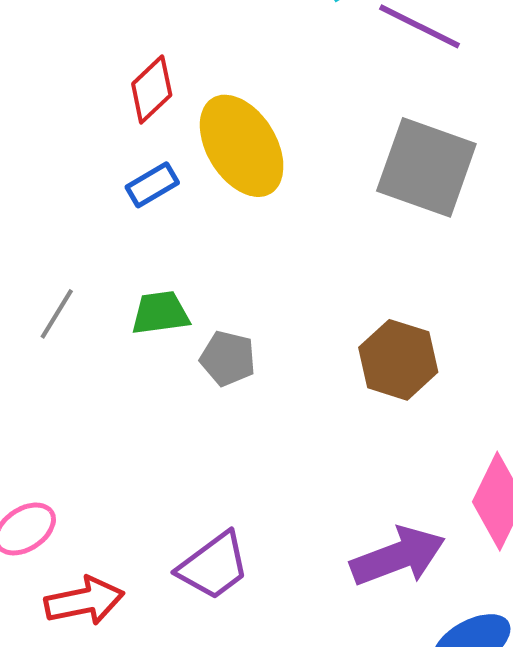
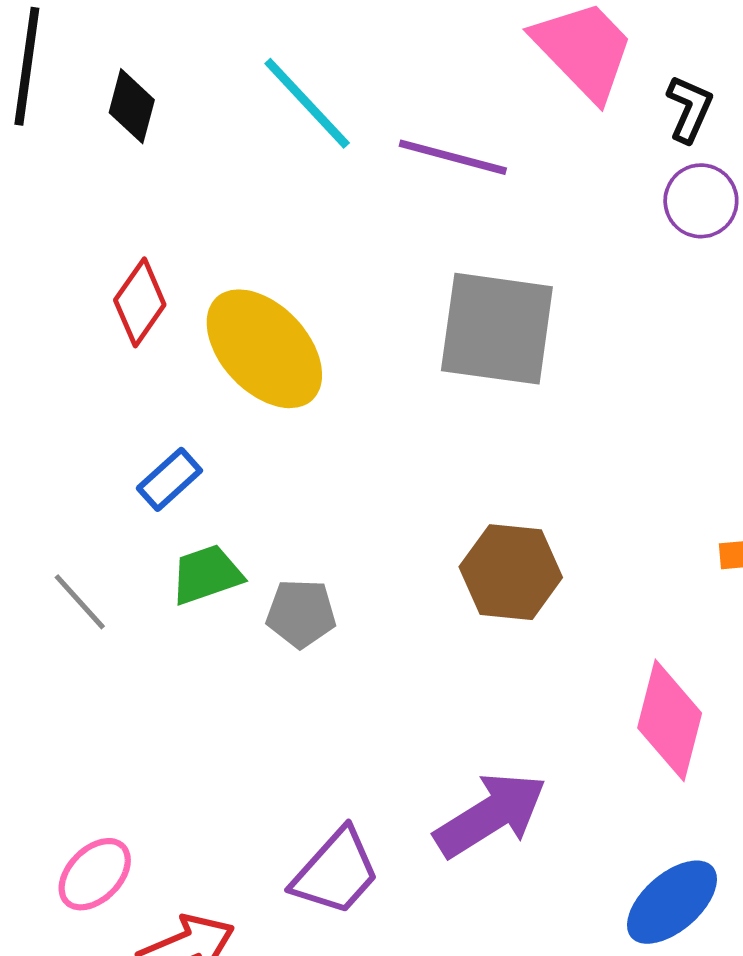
blue rectangle: (152, 185) -> (169, 479), moved
gray line: (57, 314) -> (80, 602), turned -62
purple arrow: (398, 556) -> (490, 815), moved

